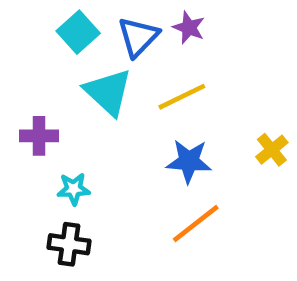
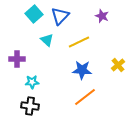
purple star: (189, 28) -> (102, 16), moved
cyan triangle: (108, 92) -> (47, 40), size x0.6

